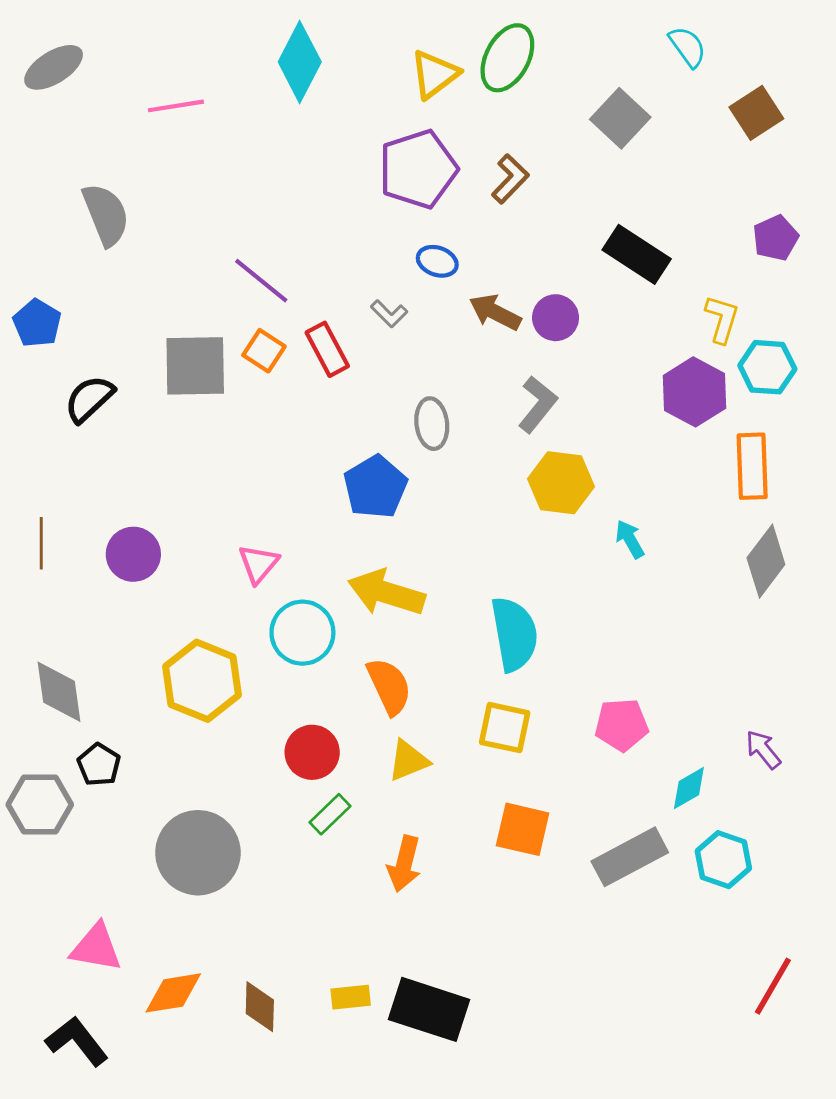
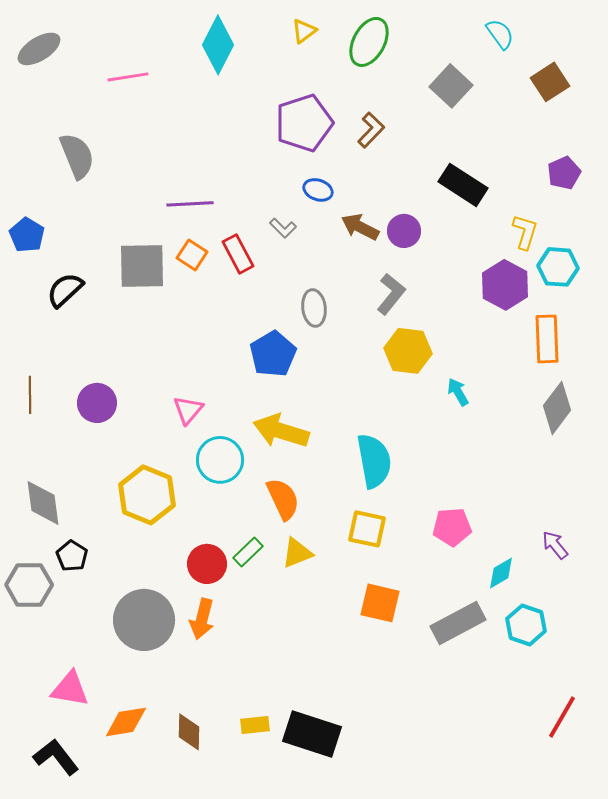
yellow triangle: (435, 74) -> (304, 31), moved, size x0.7
purple line: (261, 281) -> (190, 204), turned -42
red circle: (312, 752) -> (207, 564), moved
green rectangle: (330, 814) -> (248, 552), moved
orange arrow: (404, 864) -> (202, 619), moved

